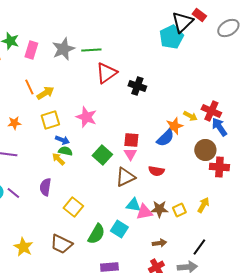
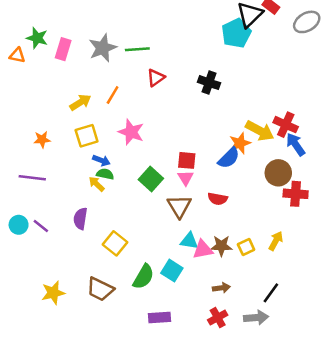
red triangle: (106, 73) -> (156, 78), size x0.7
black cross: (137, 86) -> (209, 83), moved
orange line: (29, 87) -> (113, 95), moved, turned 56
yellow arrow: (190, 116) -> (260, 131), size x1.6
brown triangle: (125, 177) -> (179, 206), turned -35
yellow star: (23, 247) -> (53, 293), turned 30

